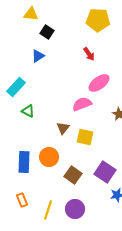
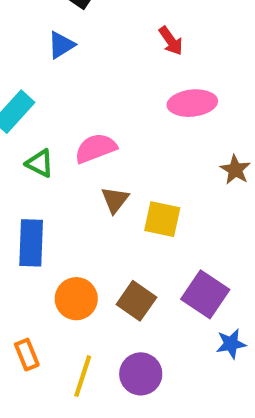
pink ellipse: (99, 83) -> (192, 103), turned 30
pink semicircle: (82, 104) -> (96, 148), moved
orange circle: (49, 157) -> (76, 299), moved
blue rectangle: (24, 162) -> (31, 243), moved

